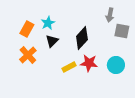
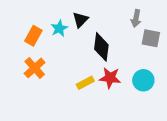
black diamond: (82, 38) -> (101, 47), turned -35
black triangle: (52, 41) -> (80, 20), moved

